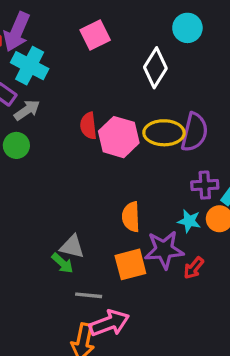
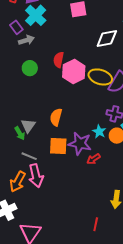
white diamond: (155, 68) -> (107, 39), turned 30
green circle: (16, 145) -> (30, 68), moved
orange semicircle: (131, 217) -> (56, 117), moved
gray triangle: (72, 247) -> (28, 126), turned 35
pink arrow: (109, 323) -> (36, 176), turned 80

